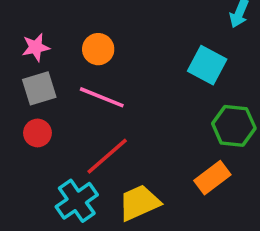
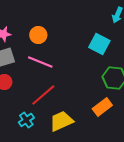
cyan cross: (77, 201) -> (26, 120), size x0.7

